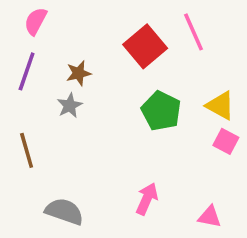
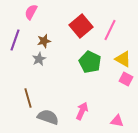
pink semicircle: (36, 21) -> (31, 12), moved
pink line: (194, 32) -> (110, 30), moved, turned 50
brown line: (27, 150) -> (28, 98), moved
gray semicircle: (64, 211) -> (48, 117), moved

